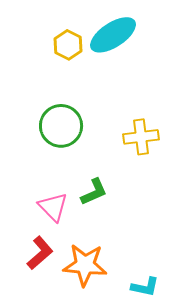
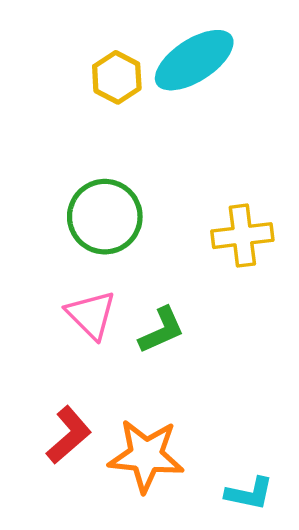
pink triangle: (53, 207) -> (91, 315), moved

